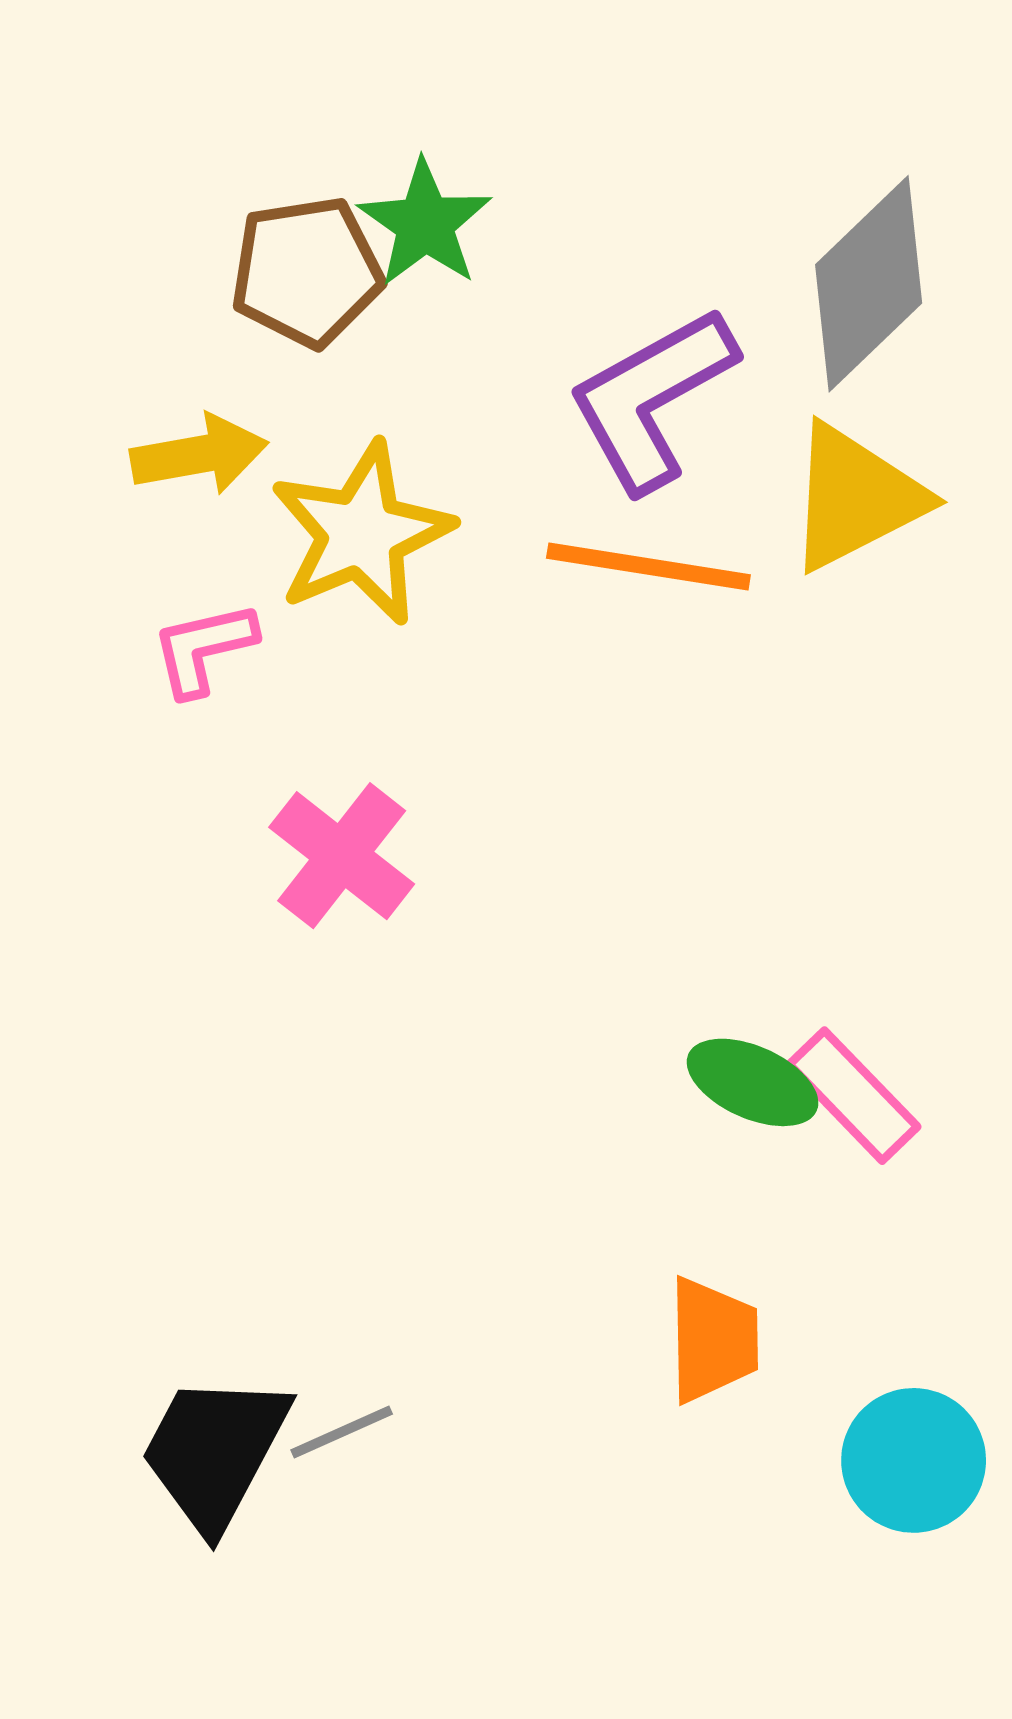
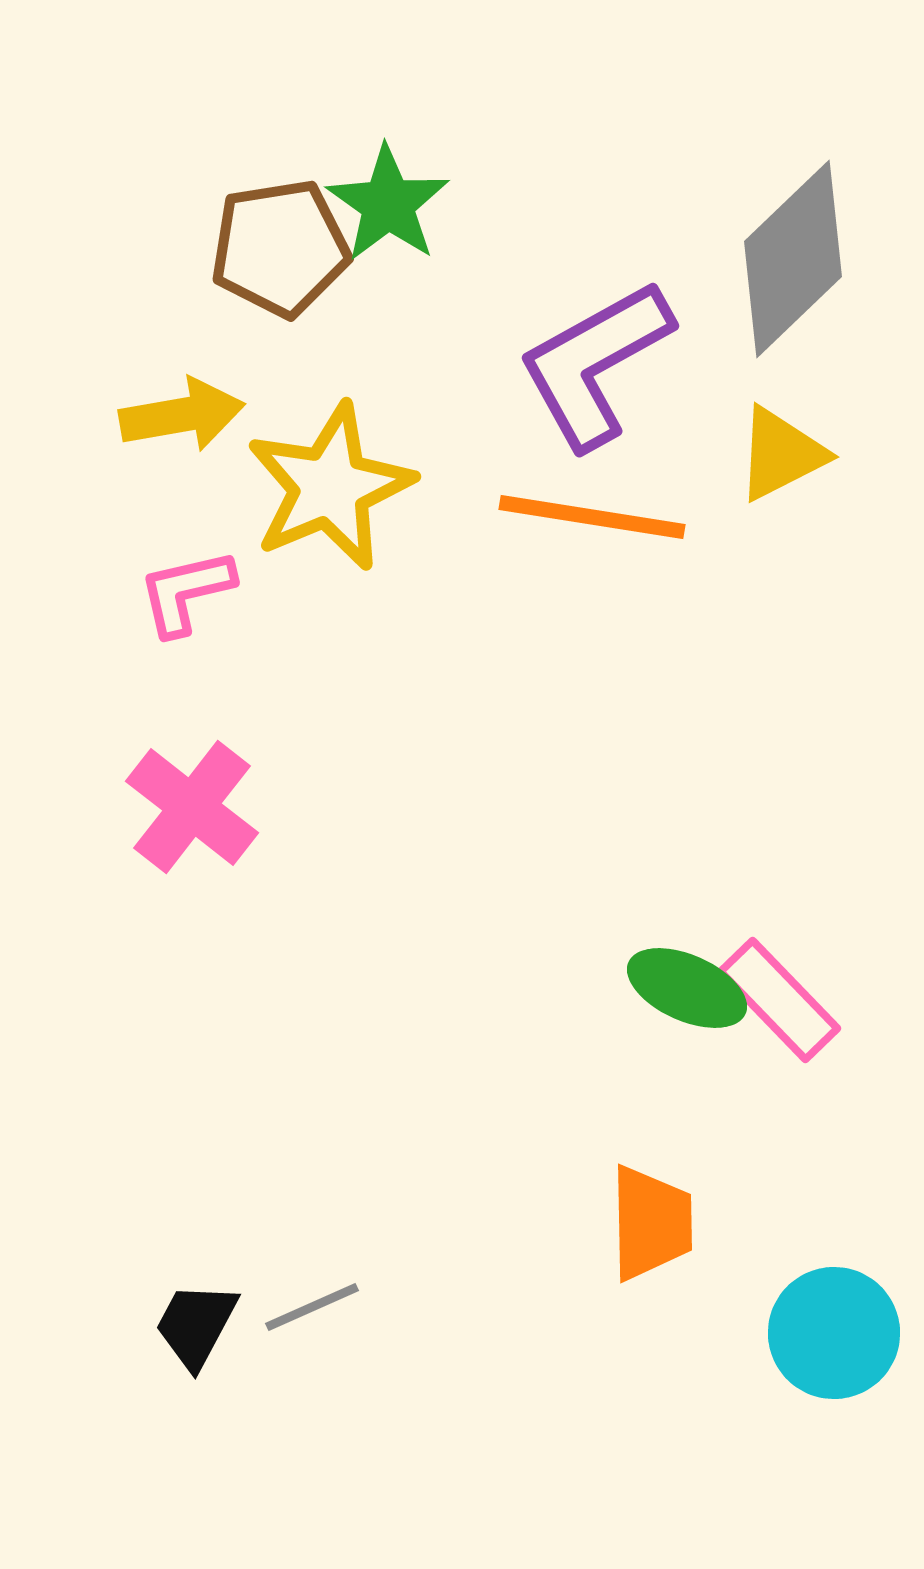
yellow triangle: (855, 497) -> (781, 454), size x0.7
pink cross: (342, 856) -> (192, 807), moved
black trapezoid: (215, 1452) -> (196, 1325), size x0.6

